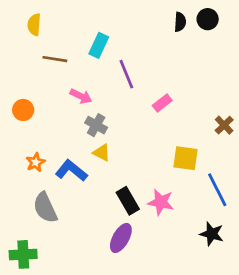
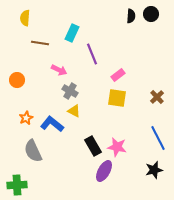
brown cross: (224, 125) -> (157, 97), moved
yellow square: (186, 158) -> (117, 98), moved
black star: (212, 234) -> (154, 170), turned -30
purple ellipse: (121, 238) -> (104, 171), moved

